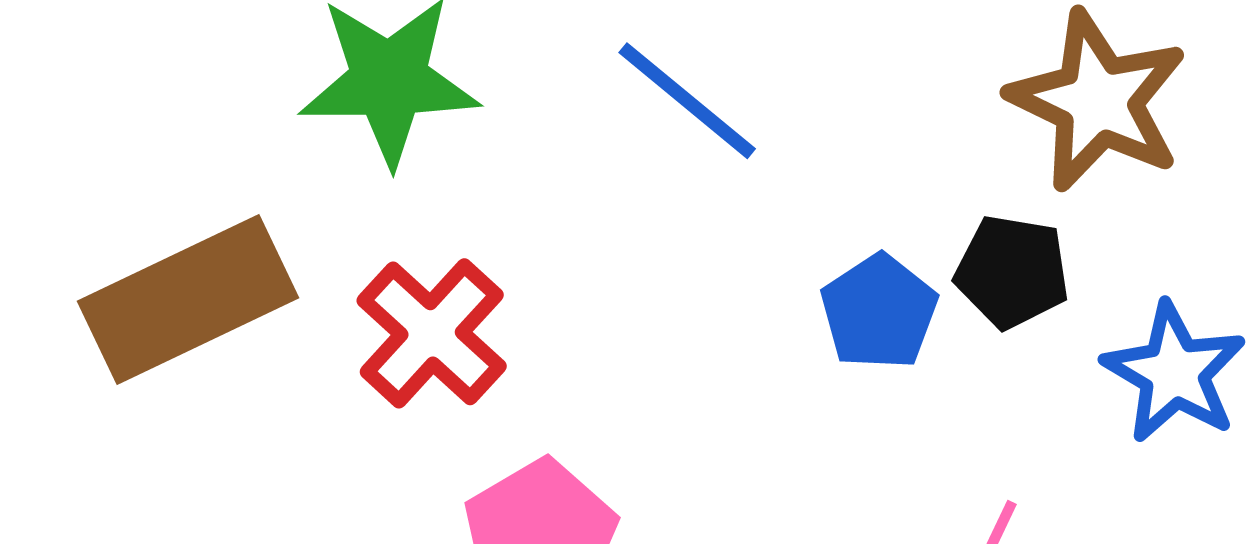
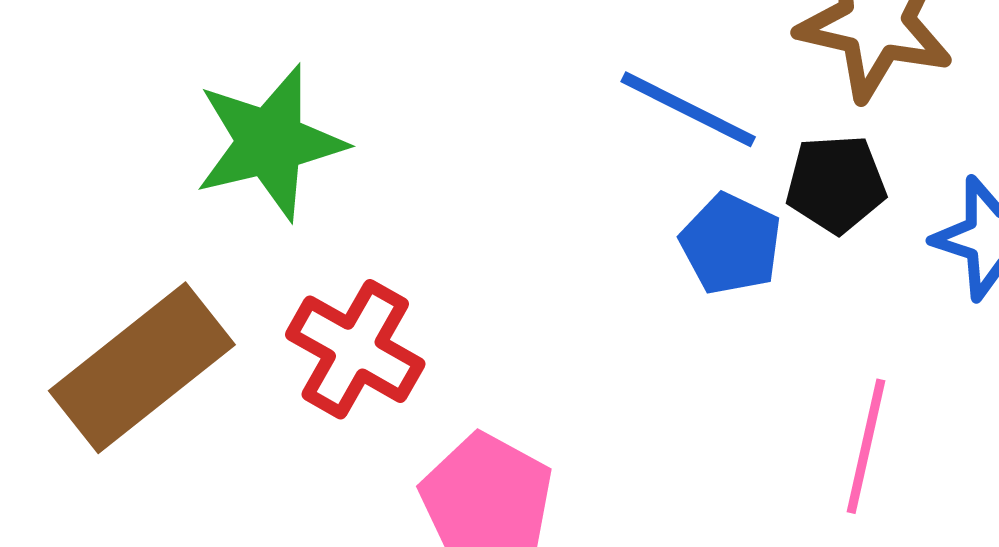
blue line: (687, 101) -> (688, 109), moved

